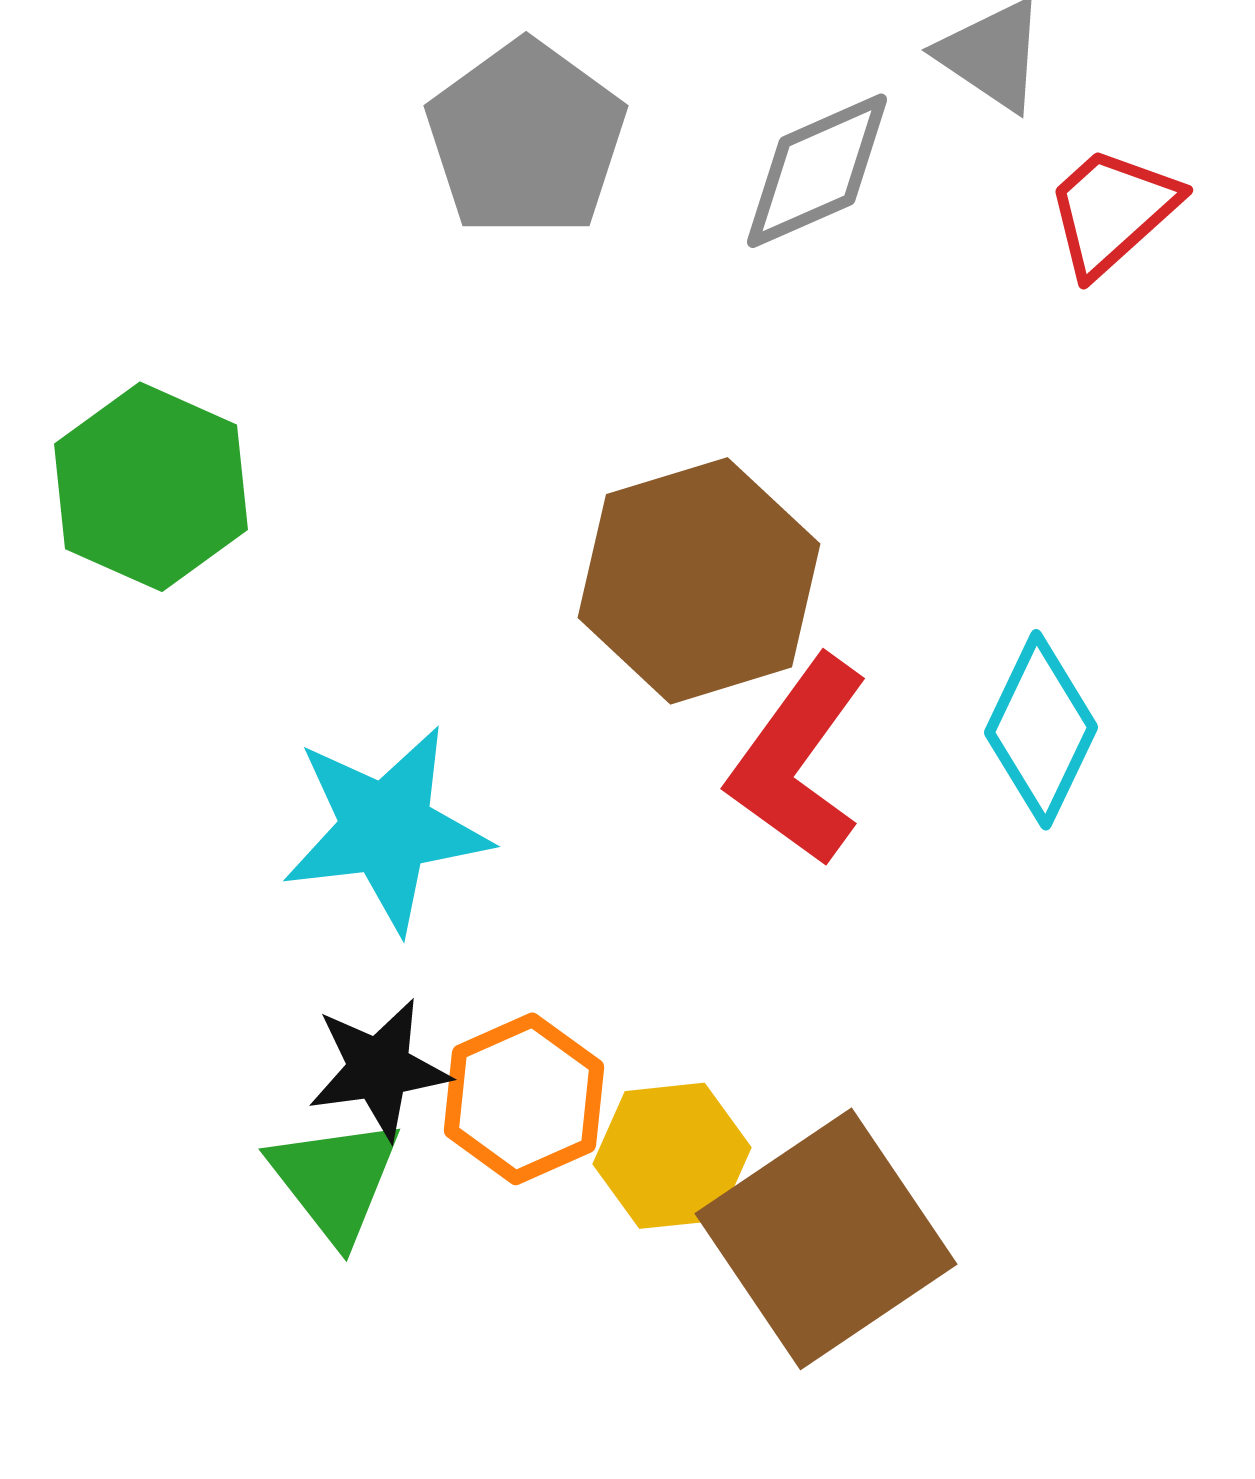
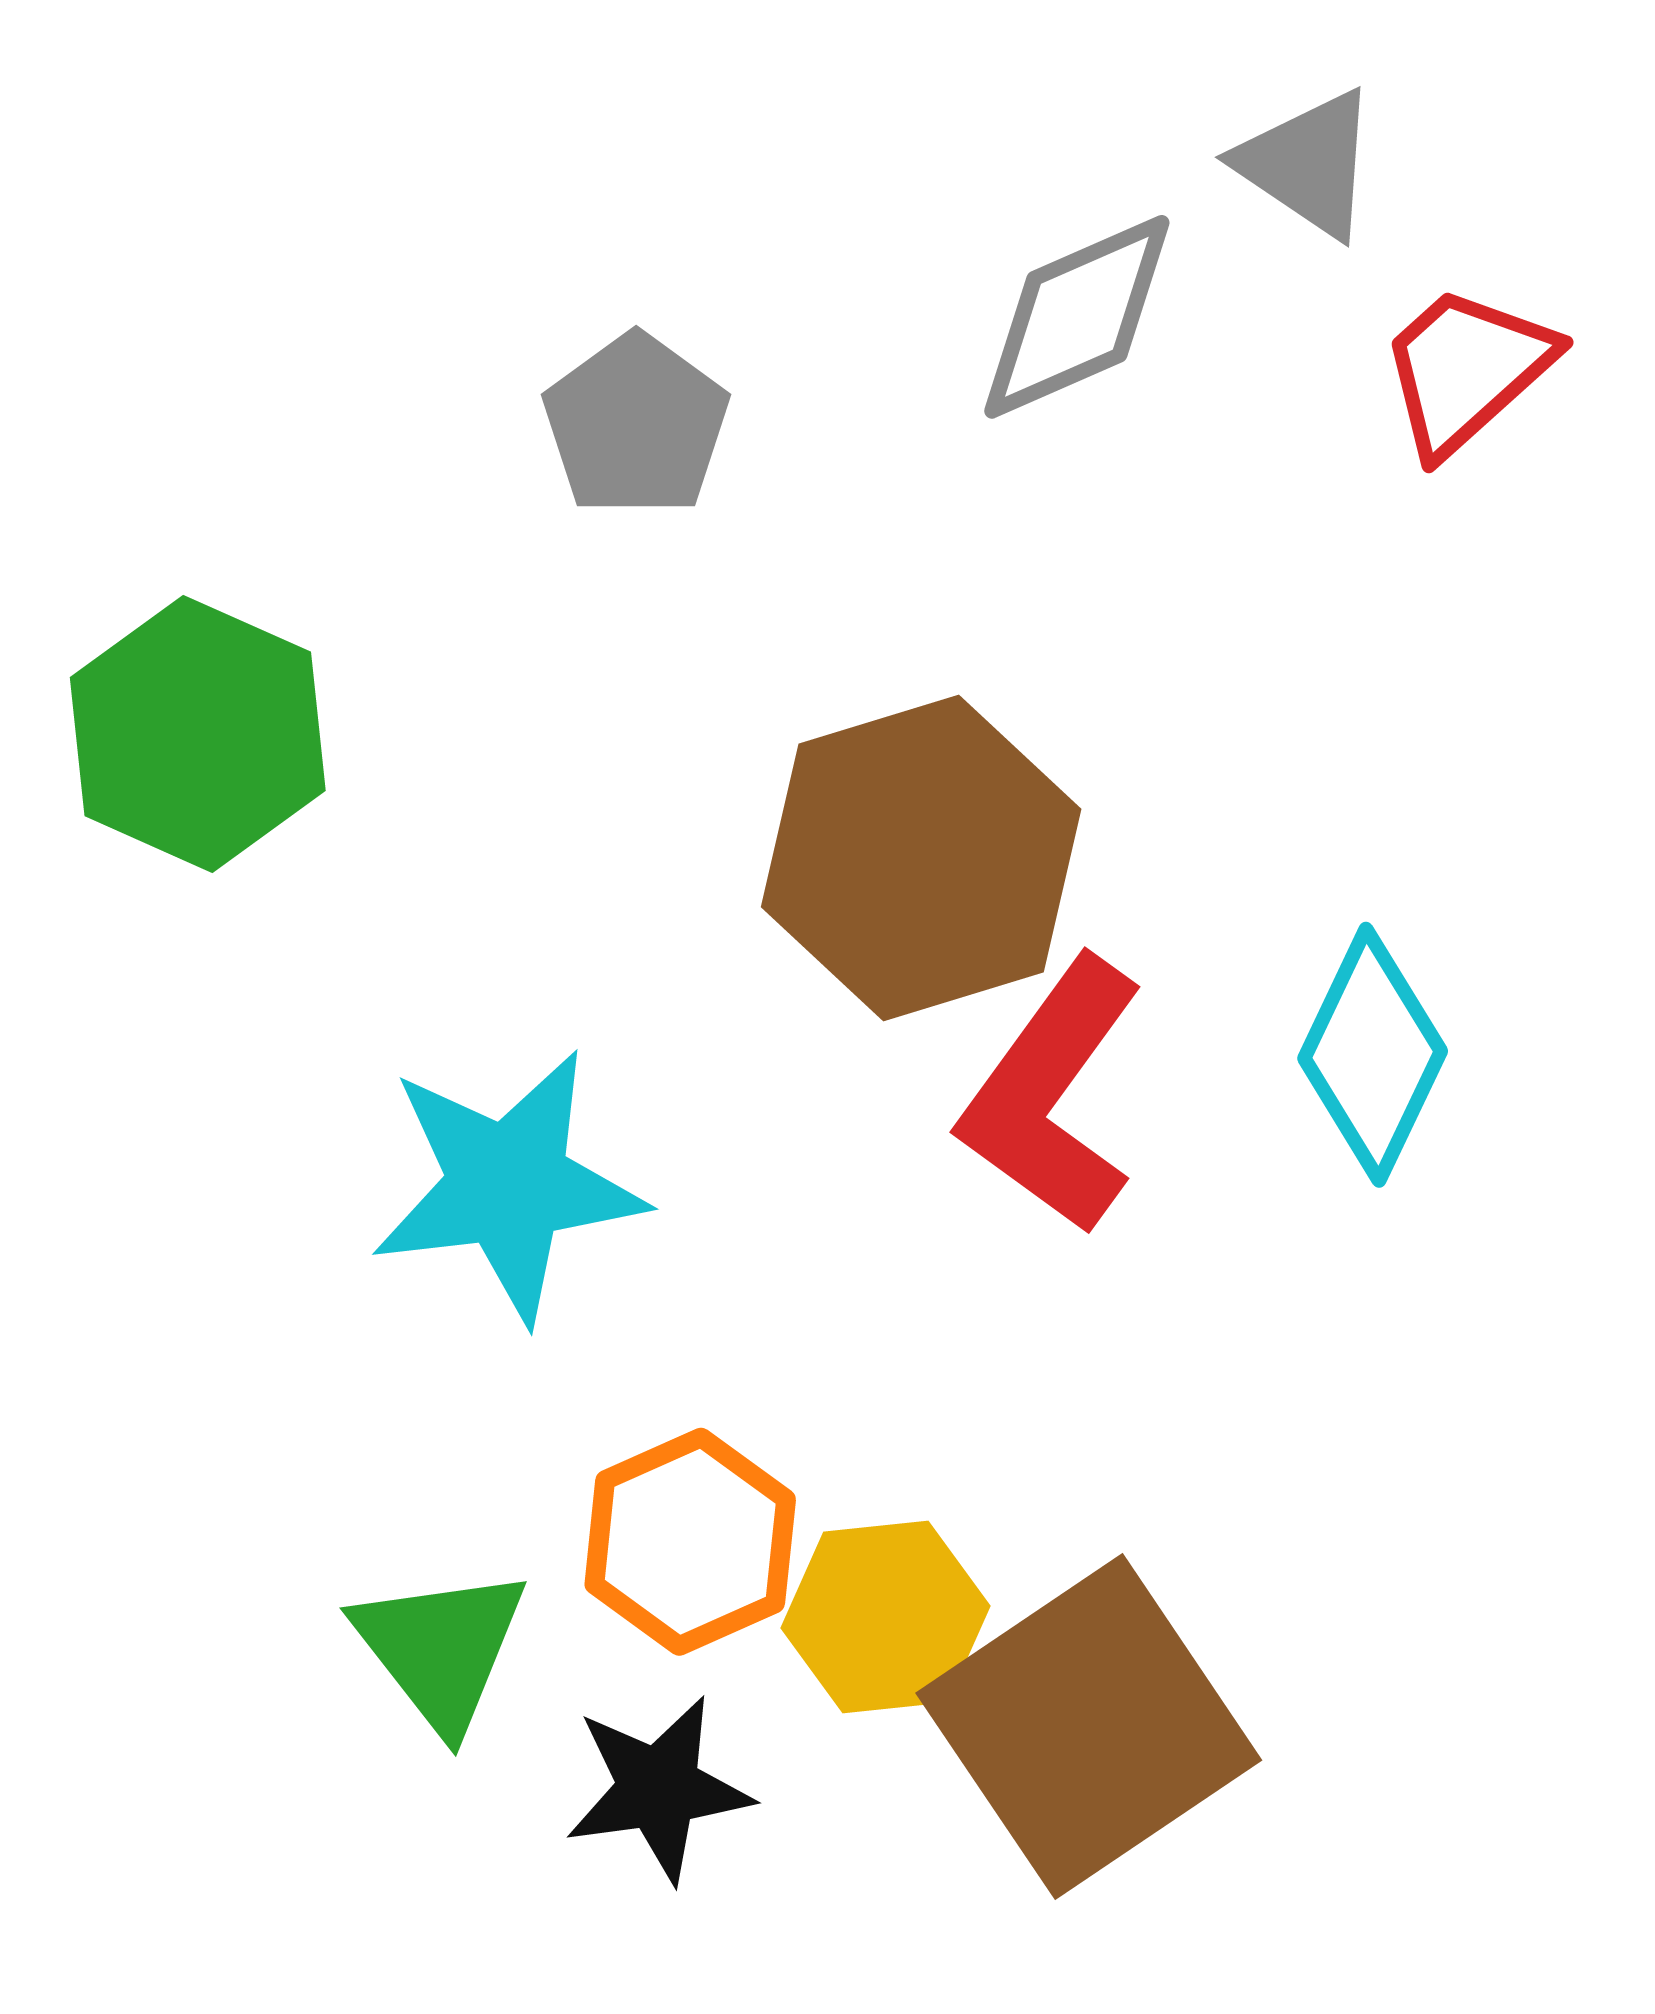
gray pentagon: (526, 139) -> (636, 425), moved, size x0.7
black star: (379, 1069) -> (658, 1789), moved

